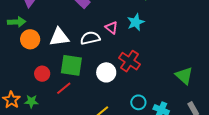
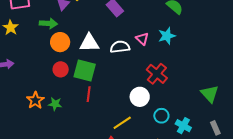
green square: (71, 65) -> (85, 70), moved
white circle: (106, 72) -> (140, 97), moved
red circle: (42, 74) -> (61, 69), moved
red line: (64, 88) -> (89, 94), turned -49

